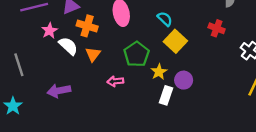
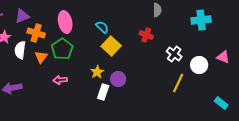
white semicircle: (68, 46) -> (20, 50), turned -126
green pentagon: (137, 54) -> (62, 49), moved

